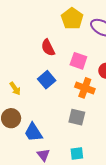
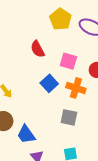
blue square: (47, 80) -> (49, 83), moved

